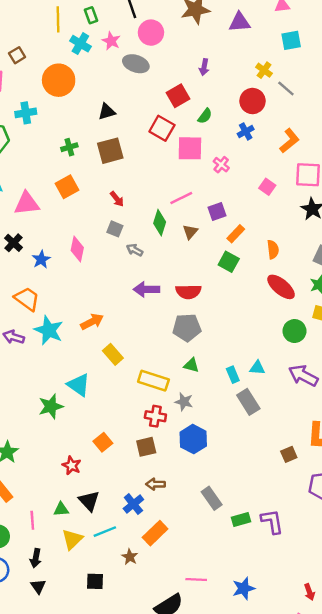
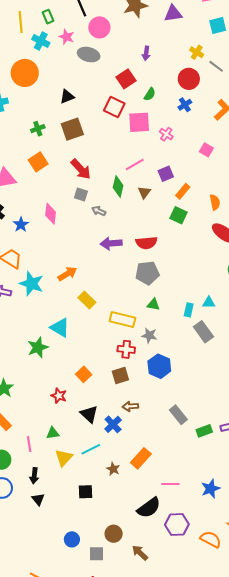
red arrow: (117, 199) -> (81, 169), size x1.6
cyan rectangle: (233, 375) -> (189, 310), turned 40
black triangle: (89, 501) -> (89, 414), moved
orange rectangle: (155, 533) -> (141, 458), moved

